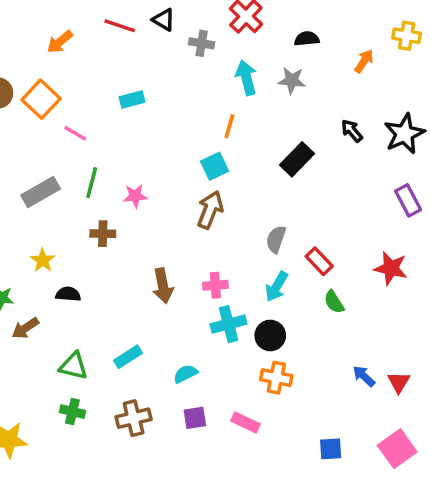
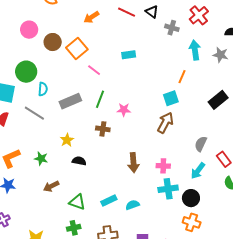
brown arrow: (25, 328) -> (51, 186), moved
cyan semicircle: (185, 374) -> (132, 205), moved
green cross: (72, 412) -> (74, 228), turned -32

